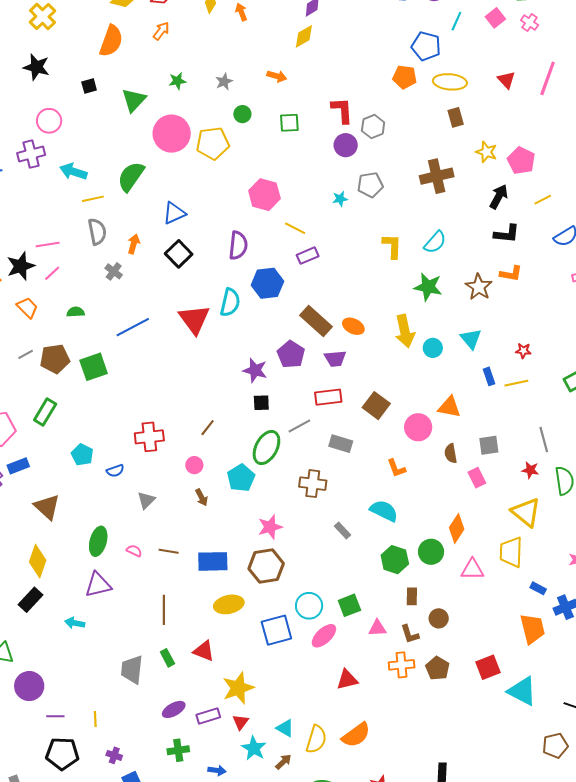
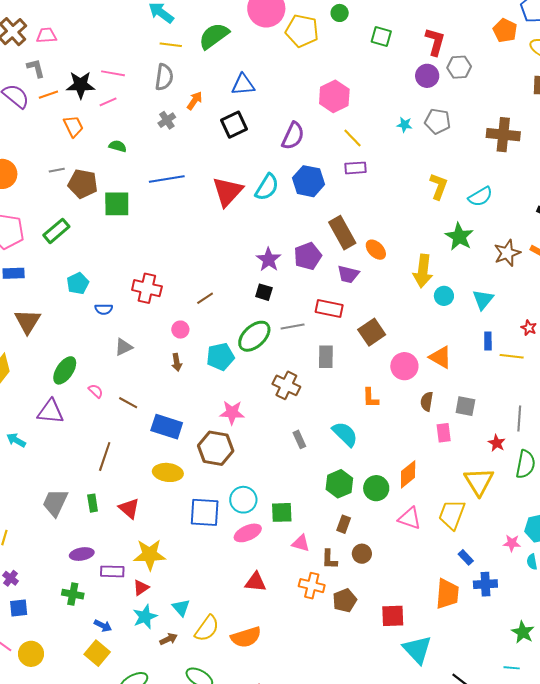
gray rectangle: (341, 444) -> (326, 357), turned 55

